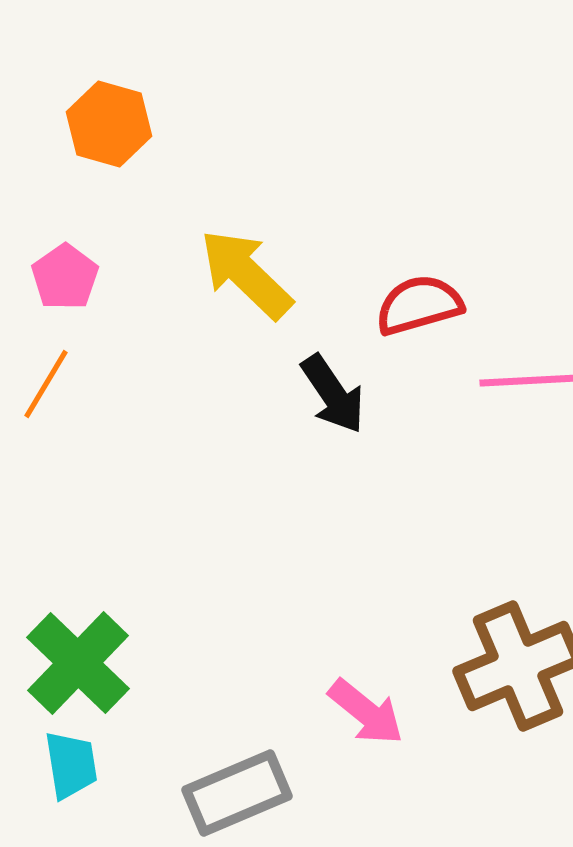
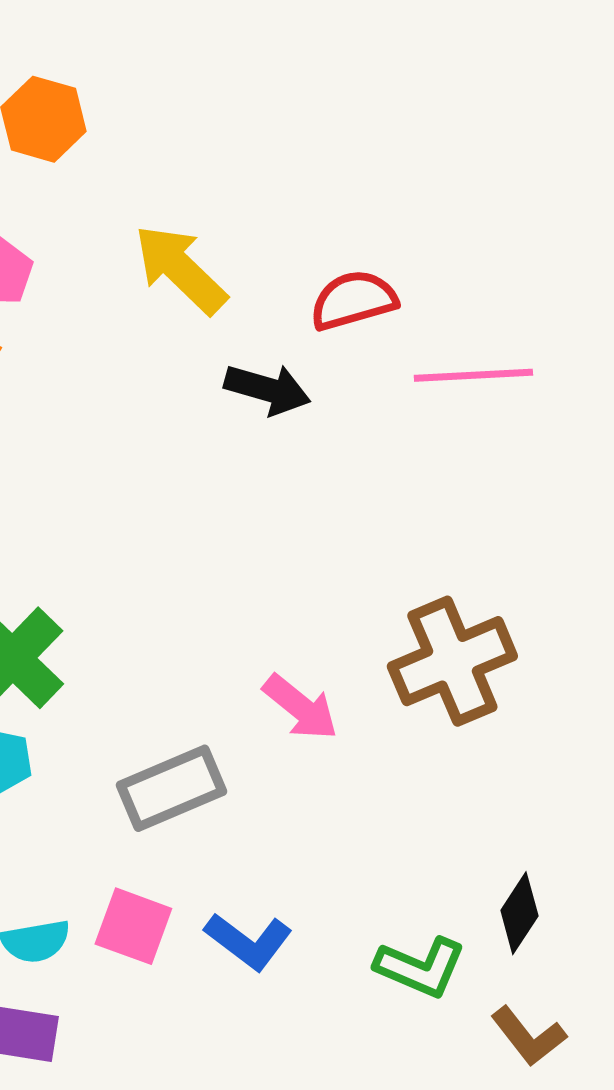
black arrow: (333, 394) -> (267, 389), turned -40

